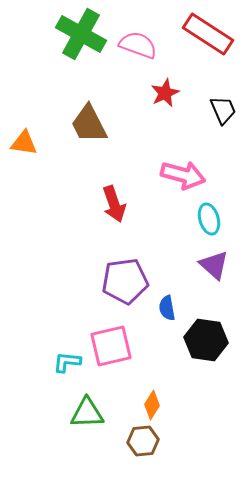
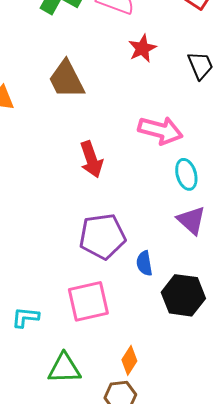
cyan L-shape: (67, 362) -> (25, 317), moved

